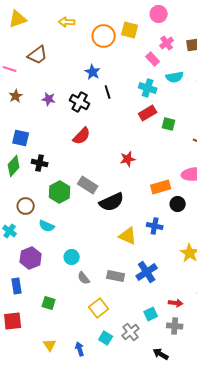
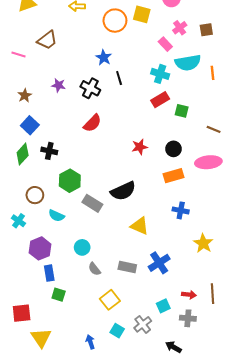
cyan semicircle: (175, 77) -> (188, 63), size x1.4
brown star: (16, 96) -> (25, 95), moved
blue square: (21, 138) -> (30, 125), turned 30
gray rectangle: (88, 185) -> (92, 203), moved
black circle: (178, 204) -> (173, 149), moved
blue cross: (155, 226) -> (181, 210), moved
blue rectangle: (17, 286) -> (49, 273), moved
yellow triangle: (50, 345) -> (41, 338), moved, size x1.5

